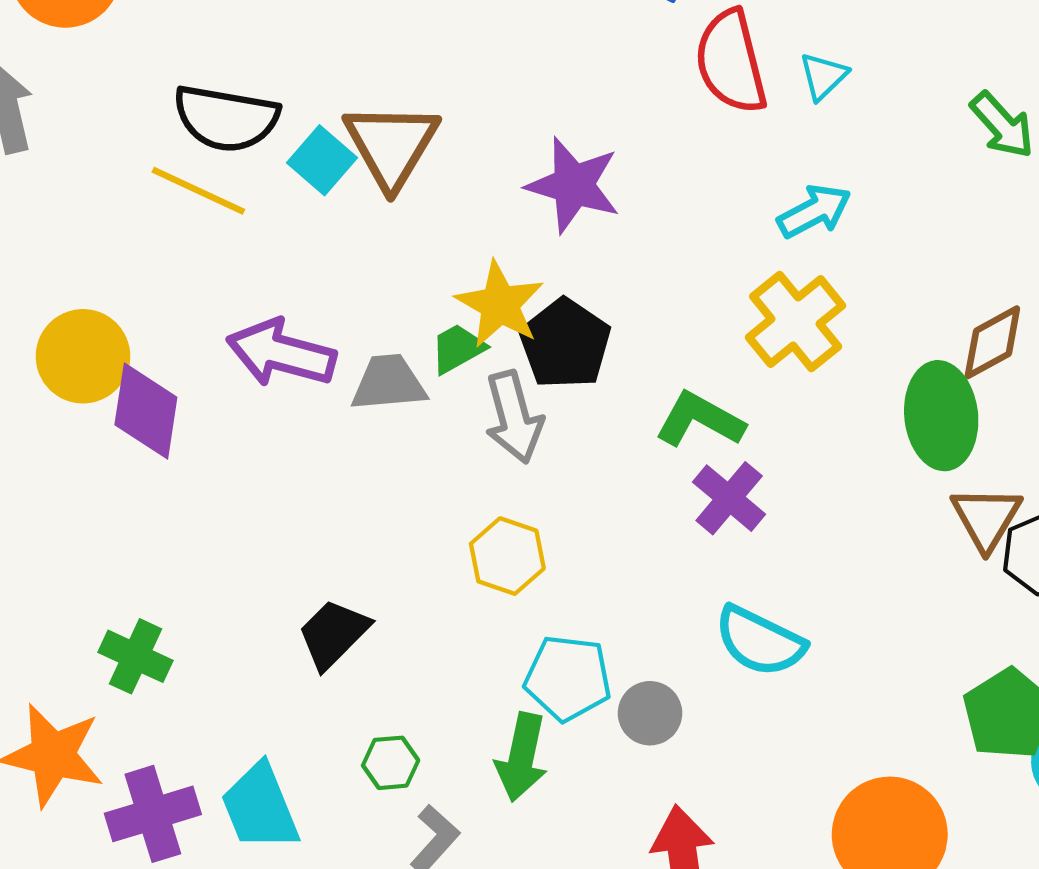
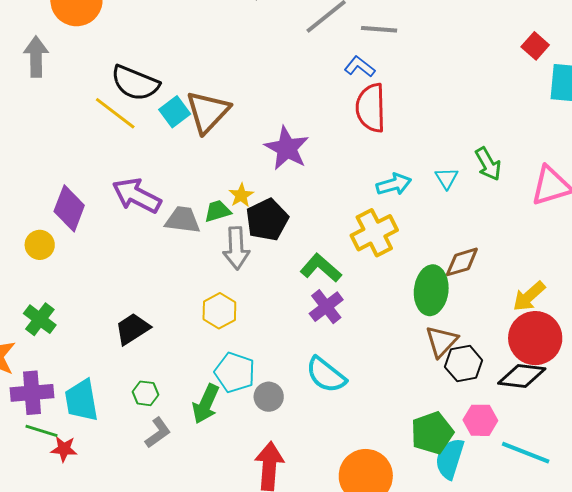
cyan triangle: (823, 76) -> (447, 178), moved, turned -30
yellow star: (500, 304) -> (241, 195), size x0.6
yellow circle: (83, 356) -> (40, 245), moved, size x0.7

